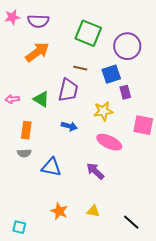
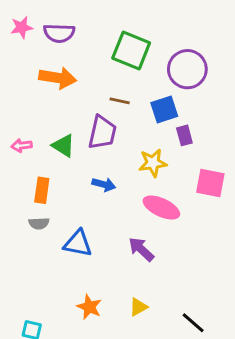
orange arrow: (37, 52) -> (58, 78), turned 45
yellow triangle: (93, 211) -> (138, 307), turned -40

